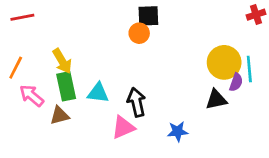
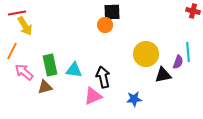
red cross: (256, 15) -> (193, 11), turned 32
yellow arrow: (62, 61) -> (25, 26), moved
yellow circle: (224, 62) -> (146, 54), moved

